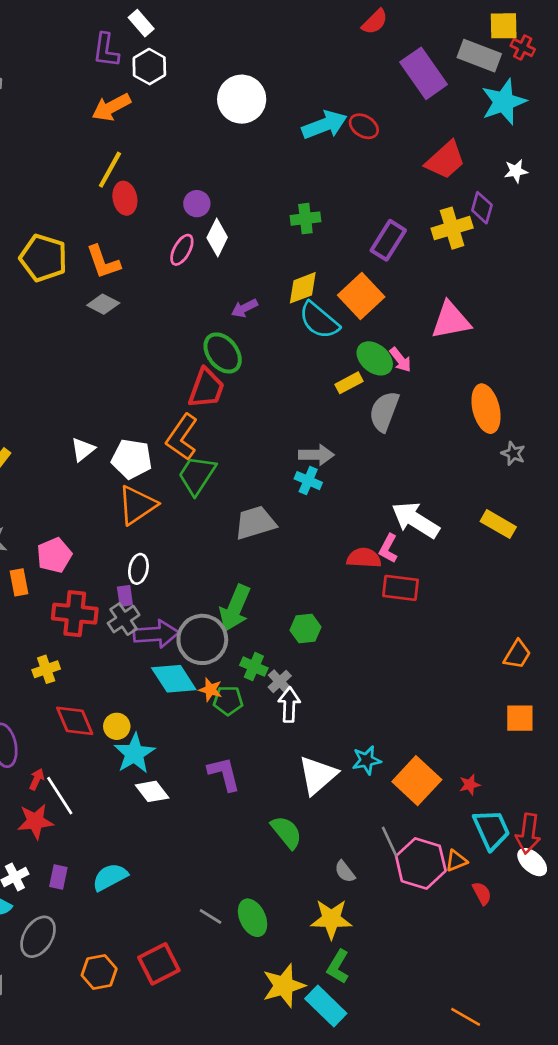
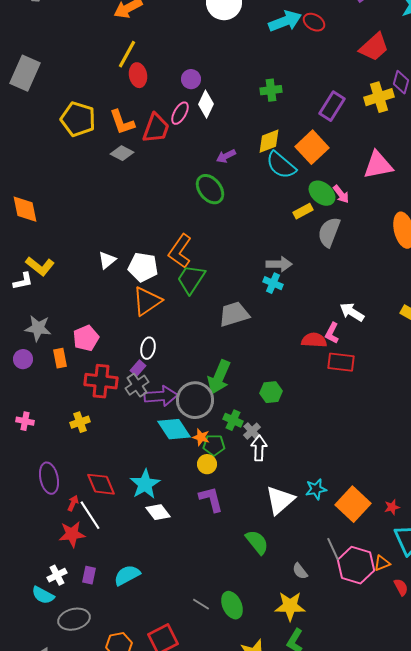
red trapezoid: (206, 388) -> (156, 128), moved
white arrow: (415, 520) -> (352, 312), size x0.7
purple rectangle: (125, 596) -> (138, 368), turned 49
red diamond: (75, 721) -> (101, 484), moved
yellow circle: (117, 726) -> (207, 464), moved
gray ellipse: (38, 937) -> (74, 619), turned 44

